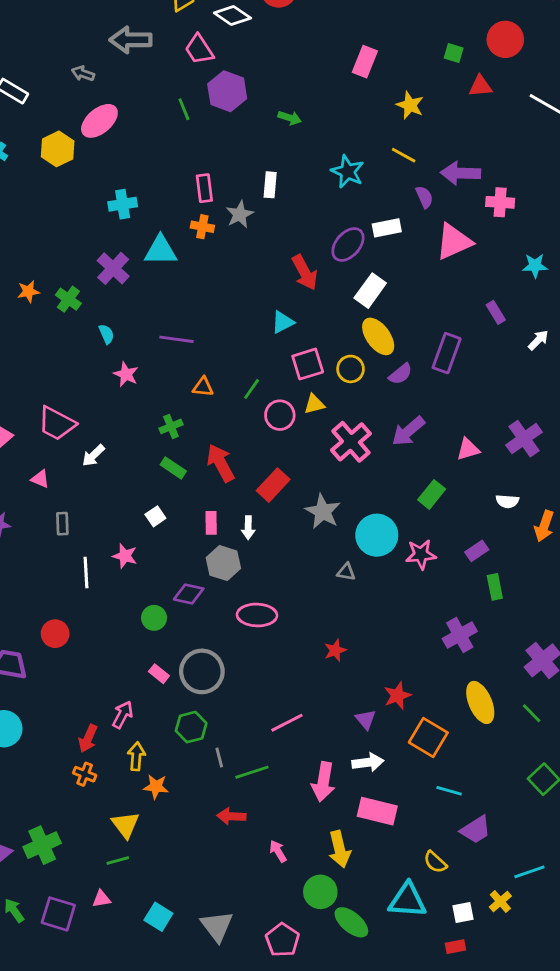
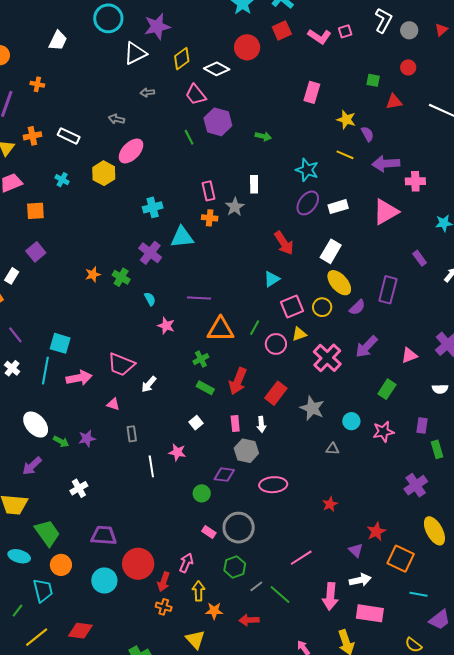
red circle: (505, 39) -> (408, 67), size x0.6
gray arrow: (131, 40) -> (147, 92), size x0.5
purple semicircle: (424, 197) -> (367, 134), moved
purple ellipse: (348, 244) -> (308, 203), moved
orange triangle: (203, 387) -> (221, 329), size x1.8
red arrow: (221, 463) -> (238, 381), turned -124
cyan circle: (377, 535) -> (351, 421), size x0.6
purple rectangle: (477, 551) -> (422, 426), turned -42
red circle: (55, 634) -> (138, 564), moved, size x1.6
gray line: (219, 757) -> (256, 586), turned 72
green line: (252, 772) -> (280, 594), turned 65
red arrow: (231, 816) -> (249, 620), moved

